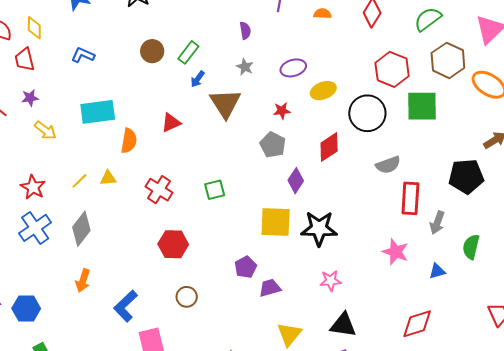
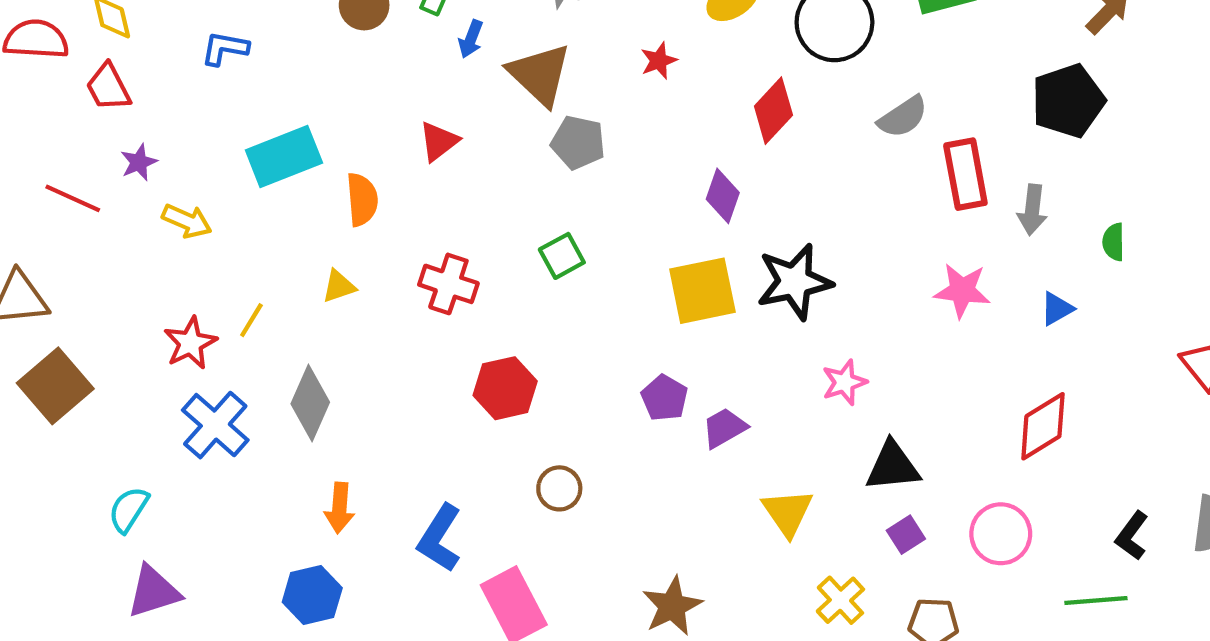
gray pentagon: (273, 145) -> (578, 142), moved
yellow line: (79, 181) -> (251, 320), moved
red star: (33, 187) -> (190, 343), turned 30
green semicircle: (471, 247) -> (1114, 242), size x0.7
blue hexagon: (26, 309) -> (312, 595), moved

